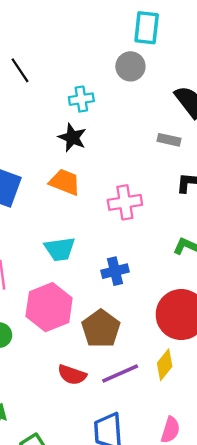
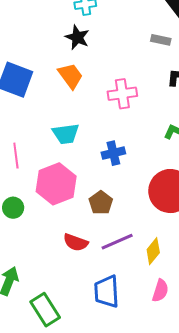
orange trapezoid: (65, 182) -> (70, 76), turned 32
brown pentagon: (101, 329) -> (101, 203), size x0.7
yellow diamond: (165, 365) -> (153, 251), moved

